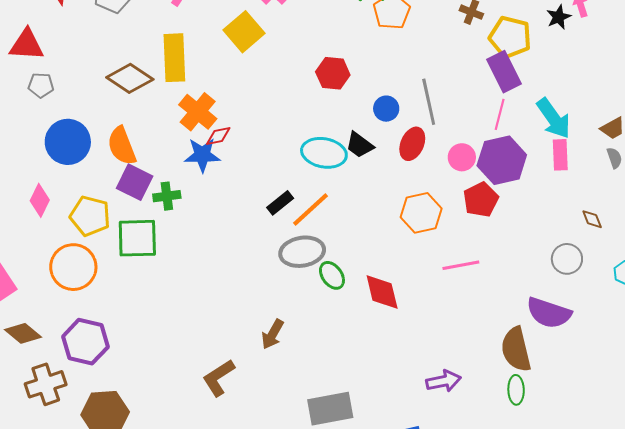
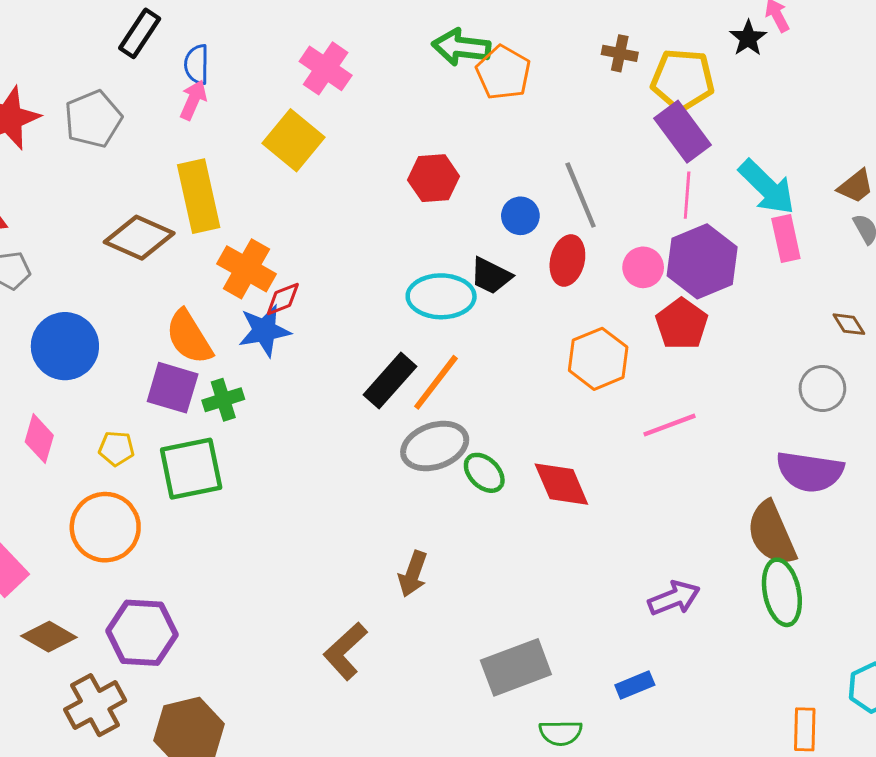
orange semicircle: (122, 146) -> (189, 337), moved
black rectangle: (280, 203) -> (390, 381), size x1.4
yellow pentagon: (90, 216) -> (116, 448), size x0.6
green ellipse: (516, 390) -> (782, 592), size x1.5

